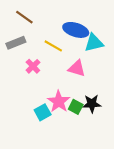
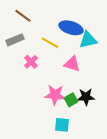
pink star: (59, 102) -> (55, 95), turned -30
green square: (76, 107) -> (71, 100), turned 32
cyan square: (43, 112) -> (62, 125), moved, turned 35

